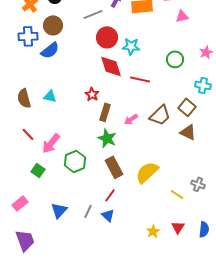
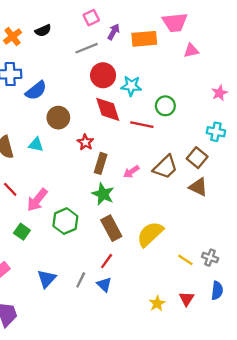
brown circle: (53, 25) -> (58, 118), moved
green circle: (175, 59) -> (165, 106), moved
gray cross: (198, 184) -> (210, 258), moved
blue semicircle: (204, 229) -> (217, 290), moved

